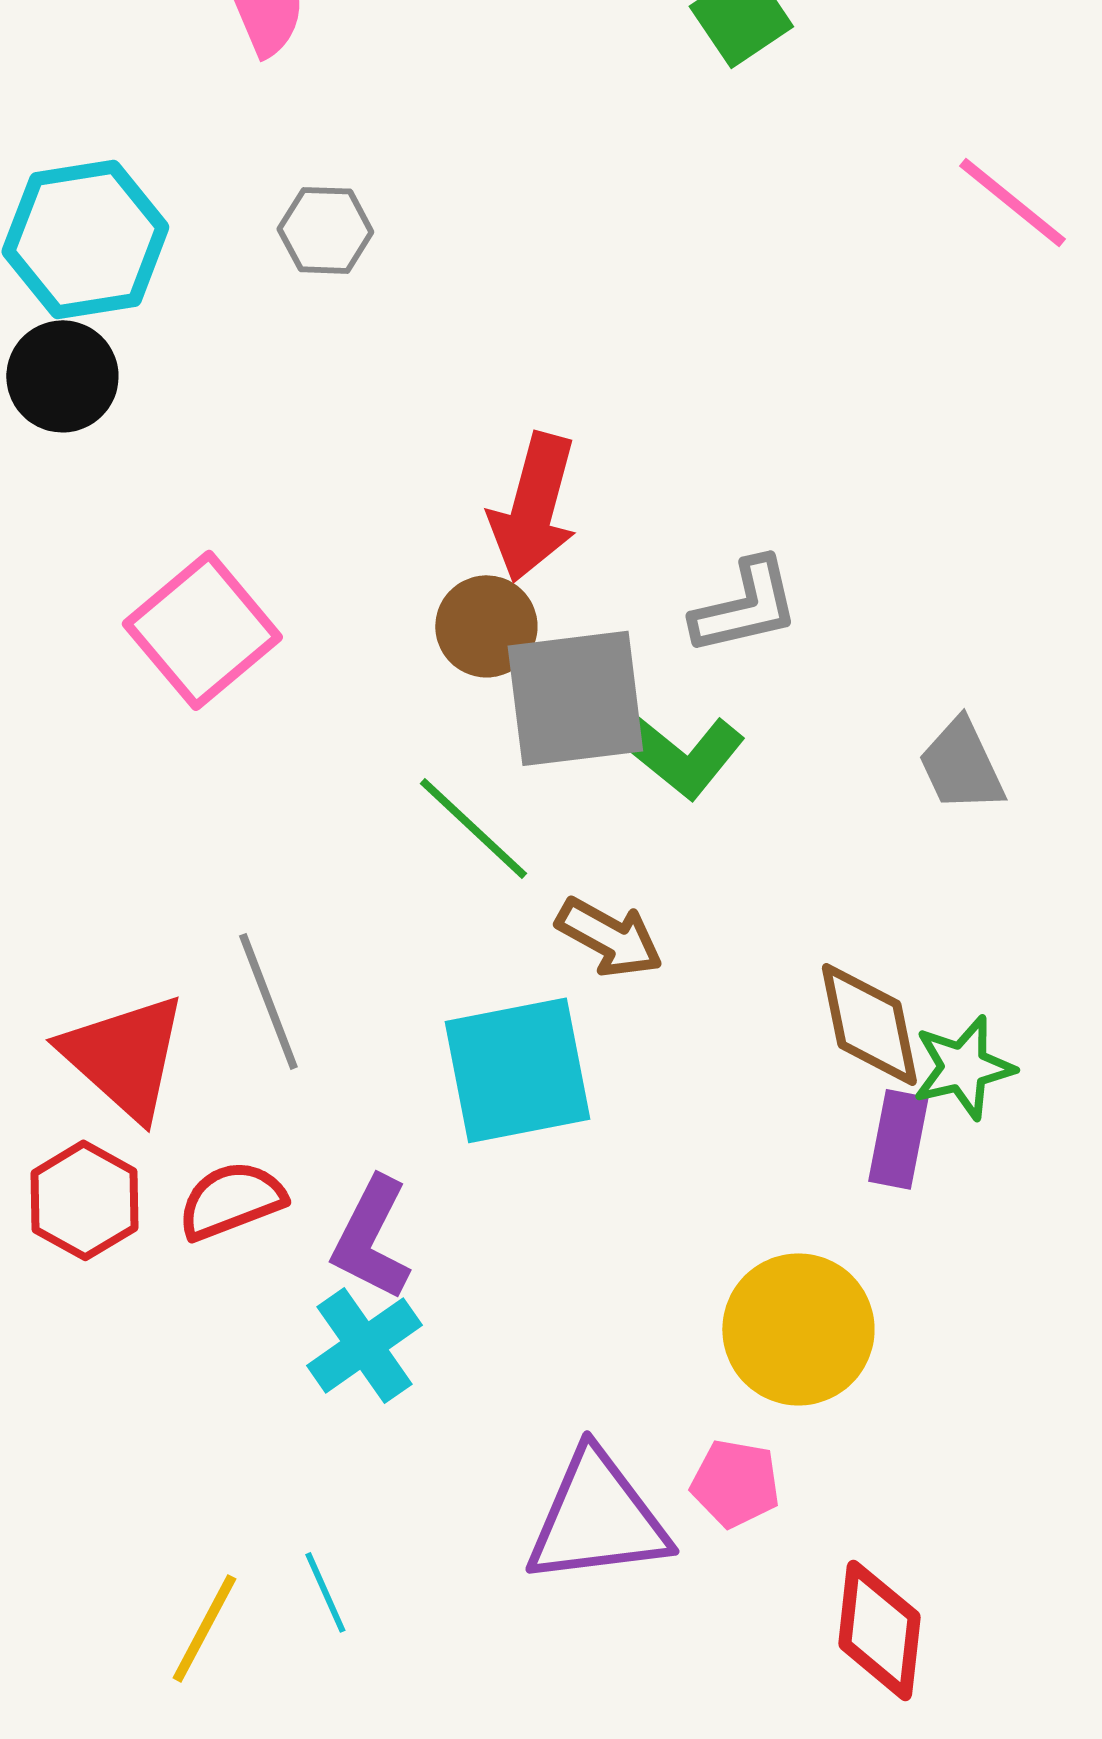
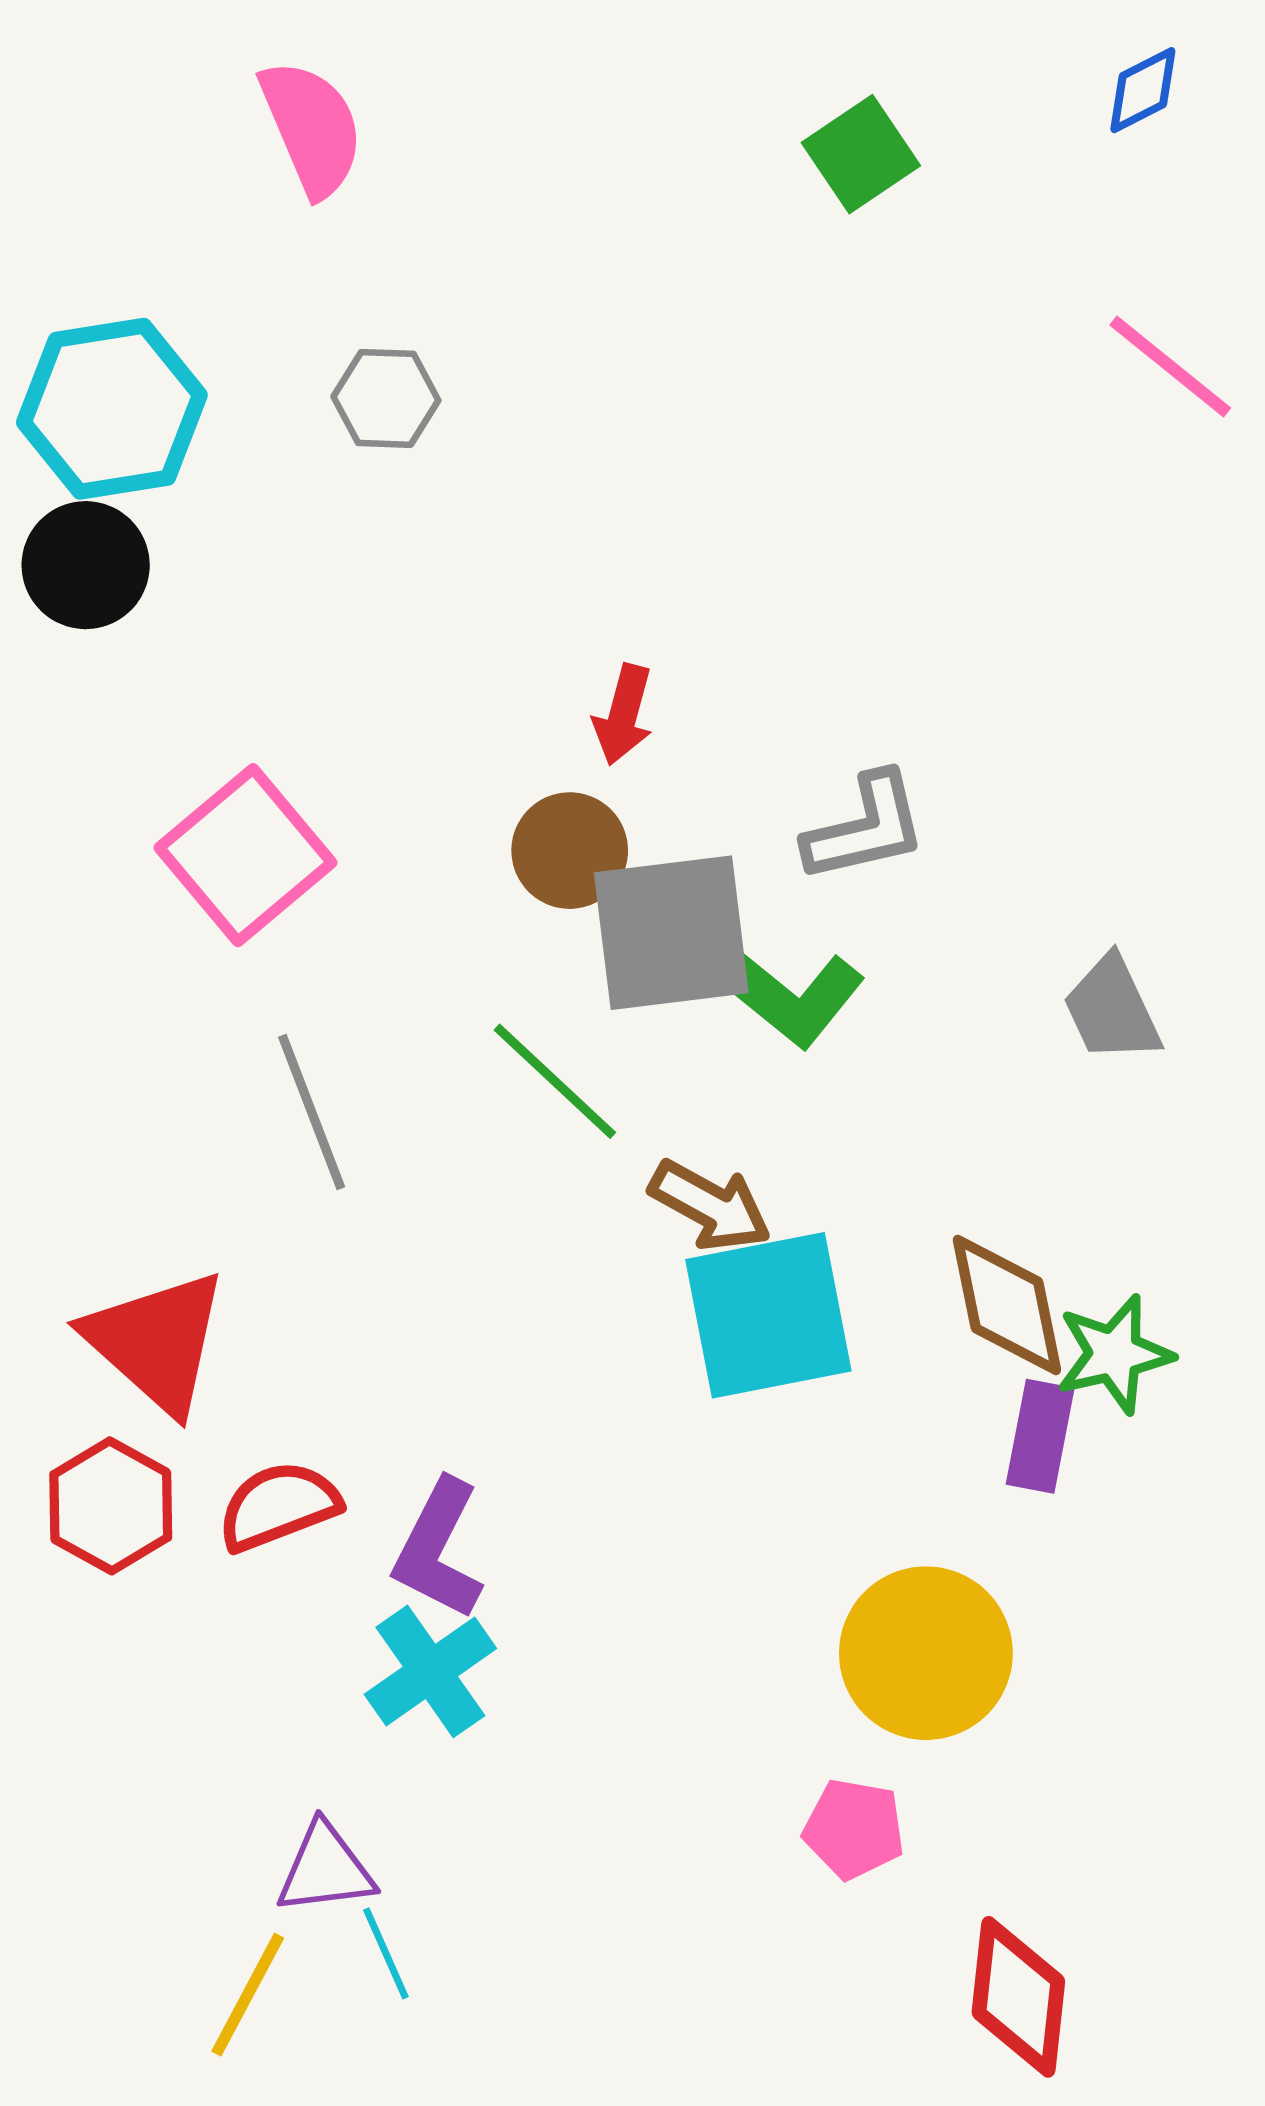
red arrow: (533, 507) -> (623, 715), size x0.6
gray line: (268, 1001) -> (312, 1112), moved
cyan square: (517, 1070) -> (768, 1315), moved
purple triangle: (597, 1518) -> (325, 1869), moved, size x0.6

